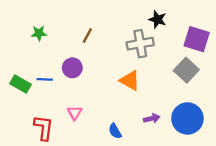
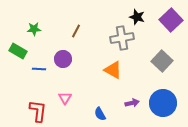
purple square: (197, 39) -> (171, 20), moved, turned 30
green rectangle: (21, 84) -> (18, 51), moved

